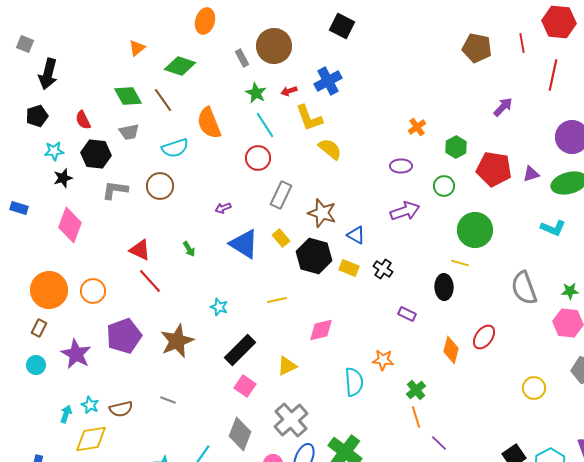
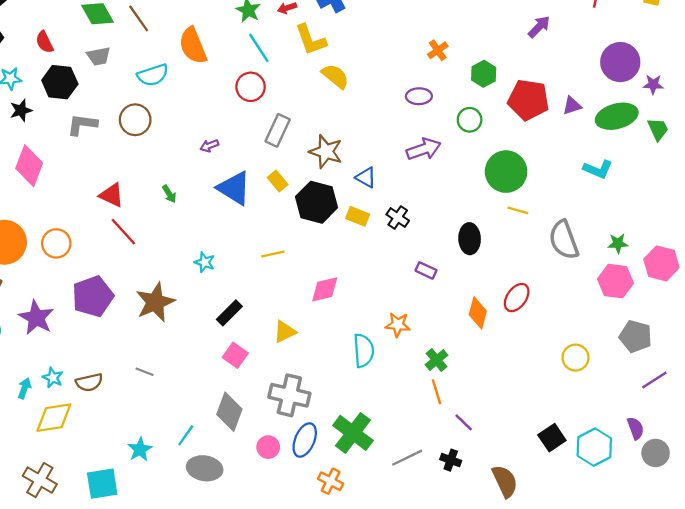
yellow line: (460, 263) -> (518, 210), moved
black rectangle: (240, 350) -> (229, 313), size x0.7
gray cross: (291, 420) -> (289, 395), turned -36

